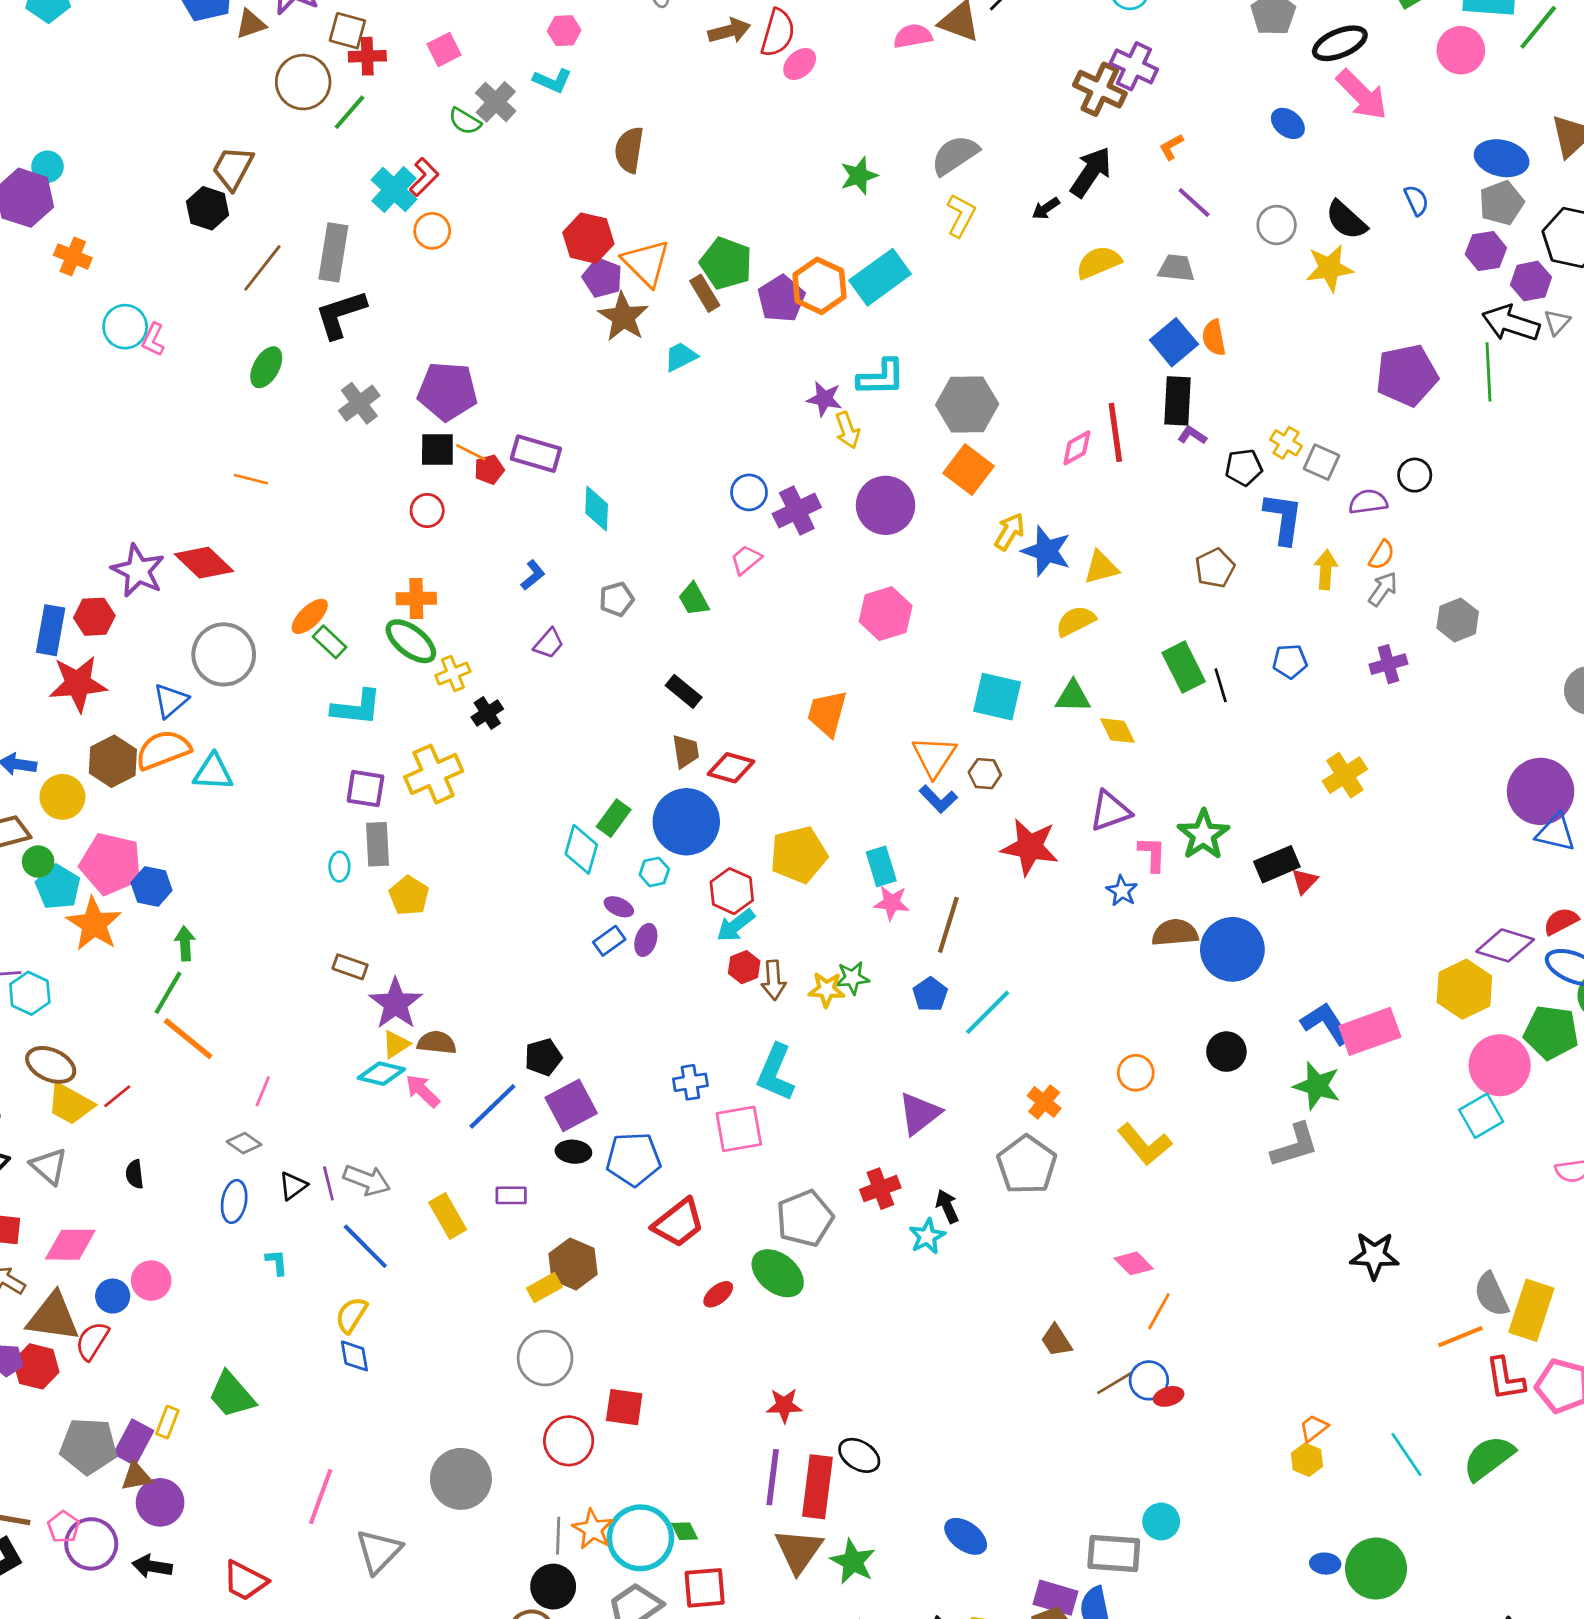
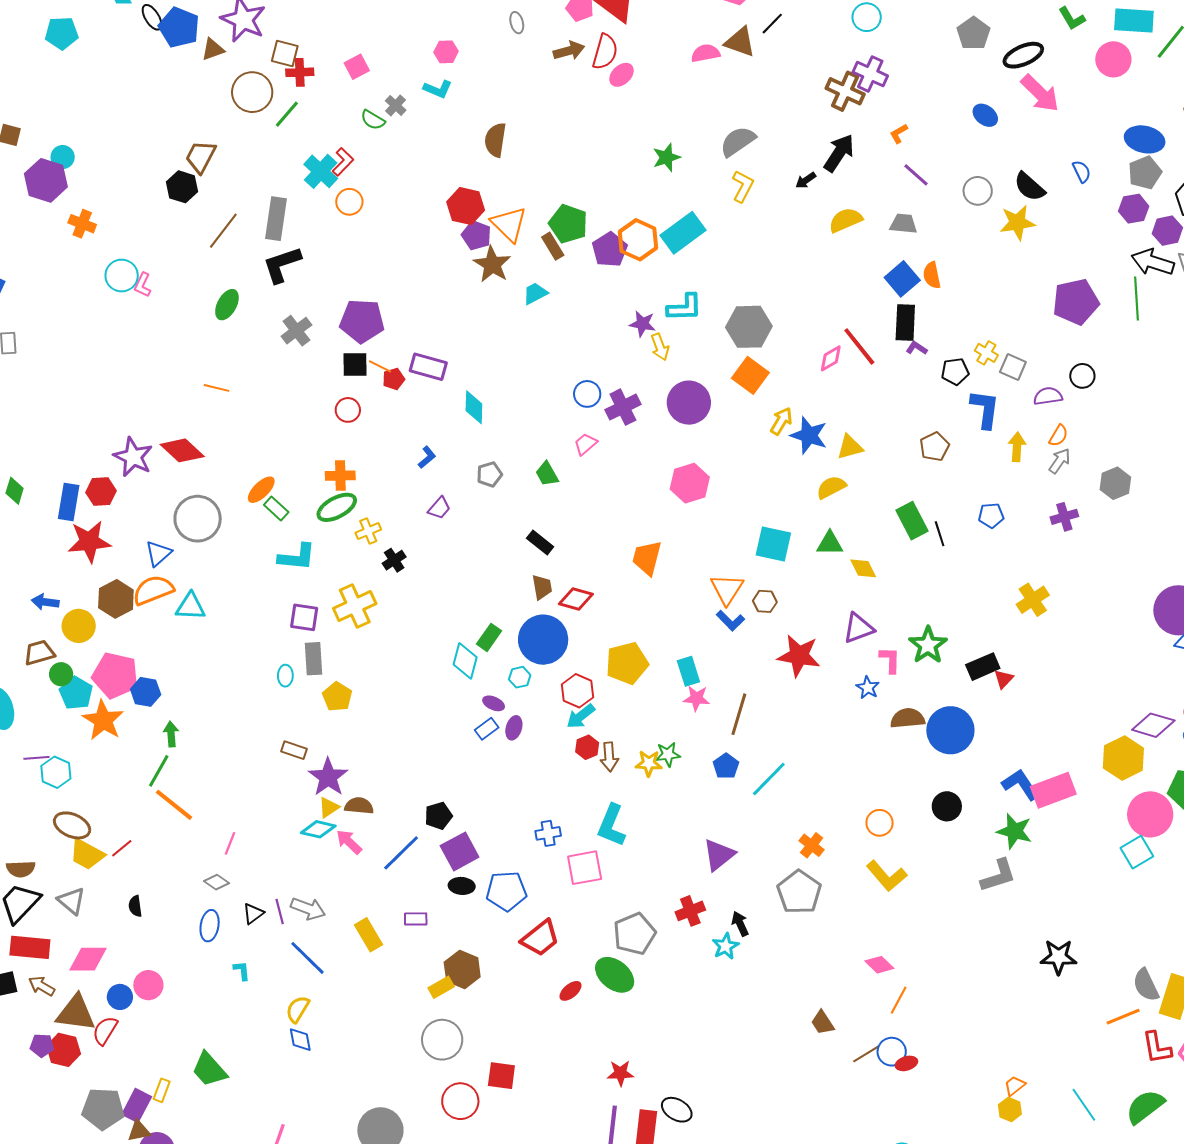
gray cross: (496, 102) -> (396, 105), size x0.7
red line: (1115, 432) -> (859, 346), turned -30
green ellipse: (411, 641) -> (337, 507), turned -66

